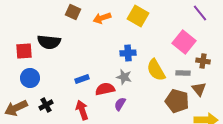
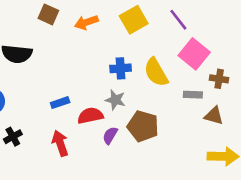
purple line: (200, 13) -> (178, 20), moved
yellow square: (138, 16) -> (134, 20), turned 30
yellow semicircle: (156, 70) -> (156, 72), moved
brown triangle: (199, 89) -> (214, 116), turned -35
brown pentagon: (177, 101) -> (143, 126), moved

